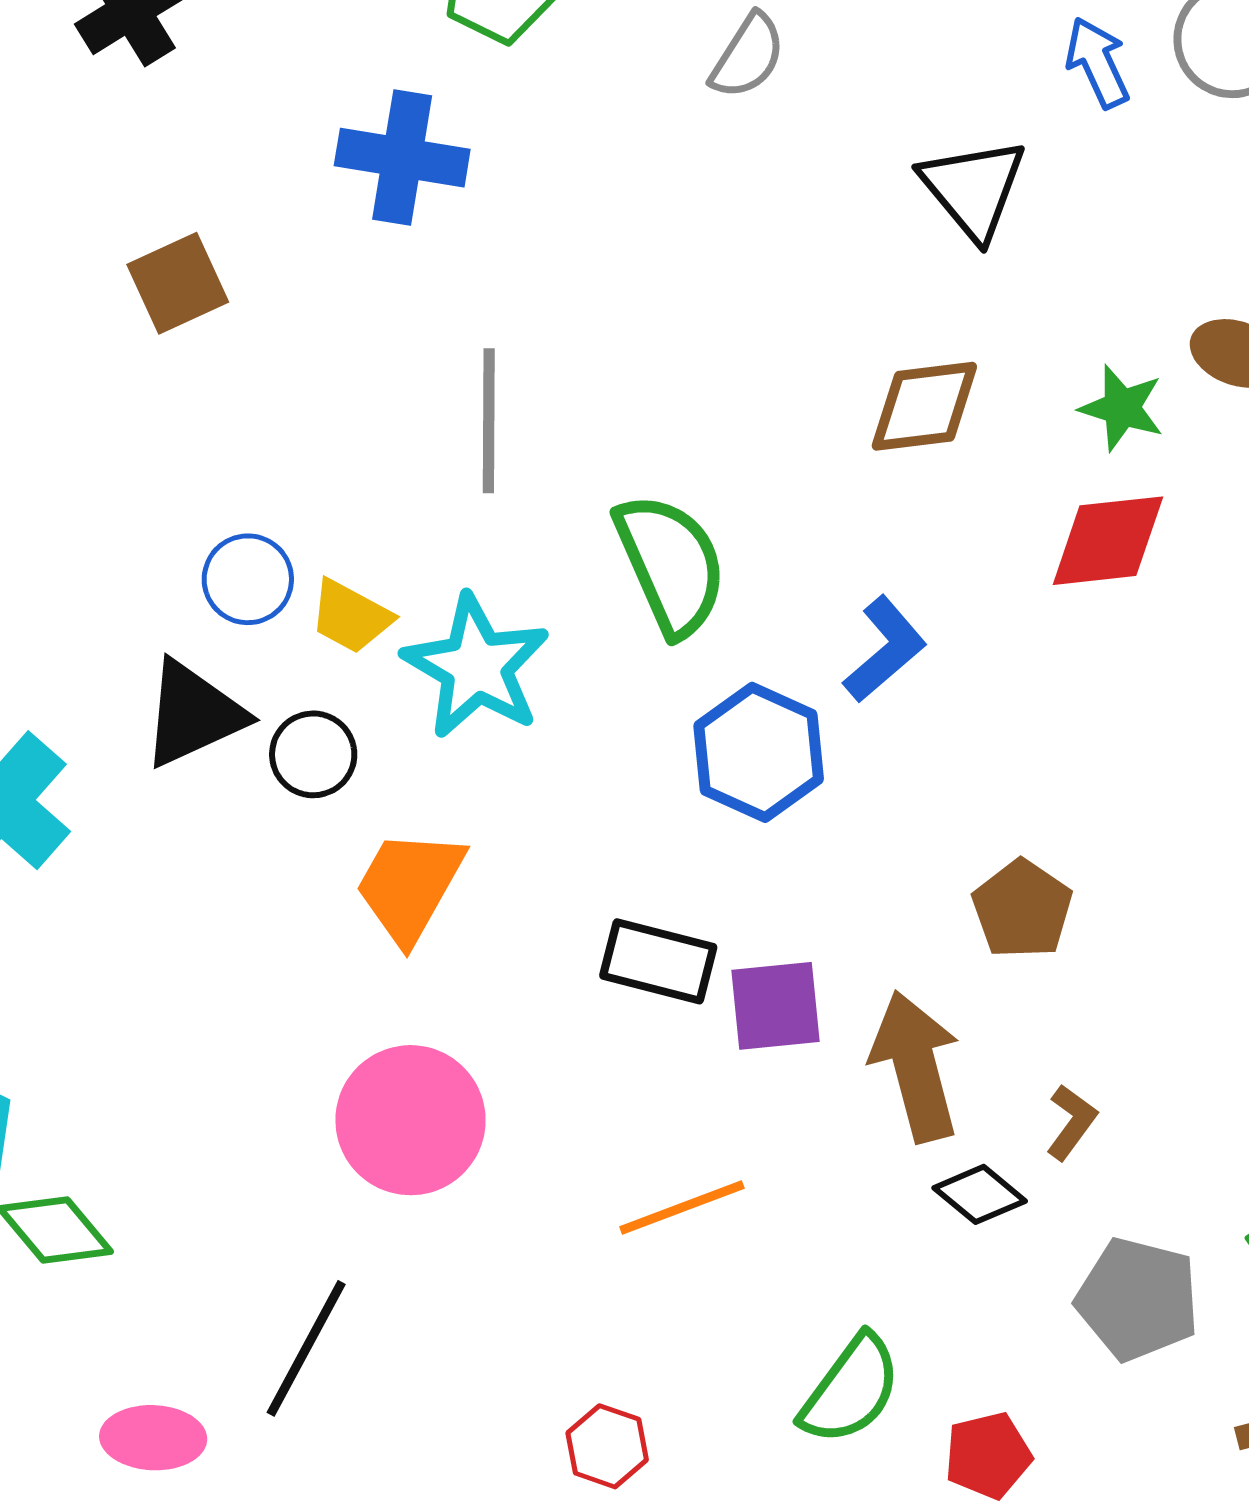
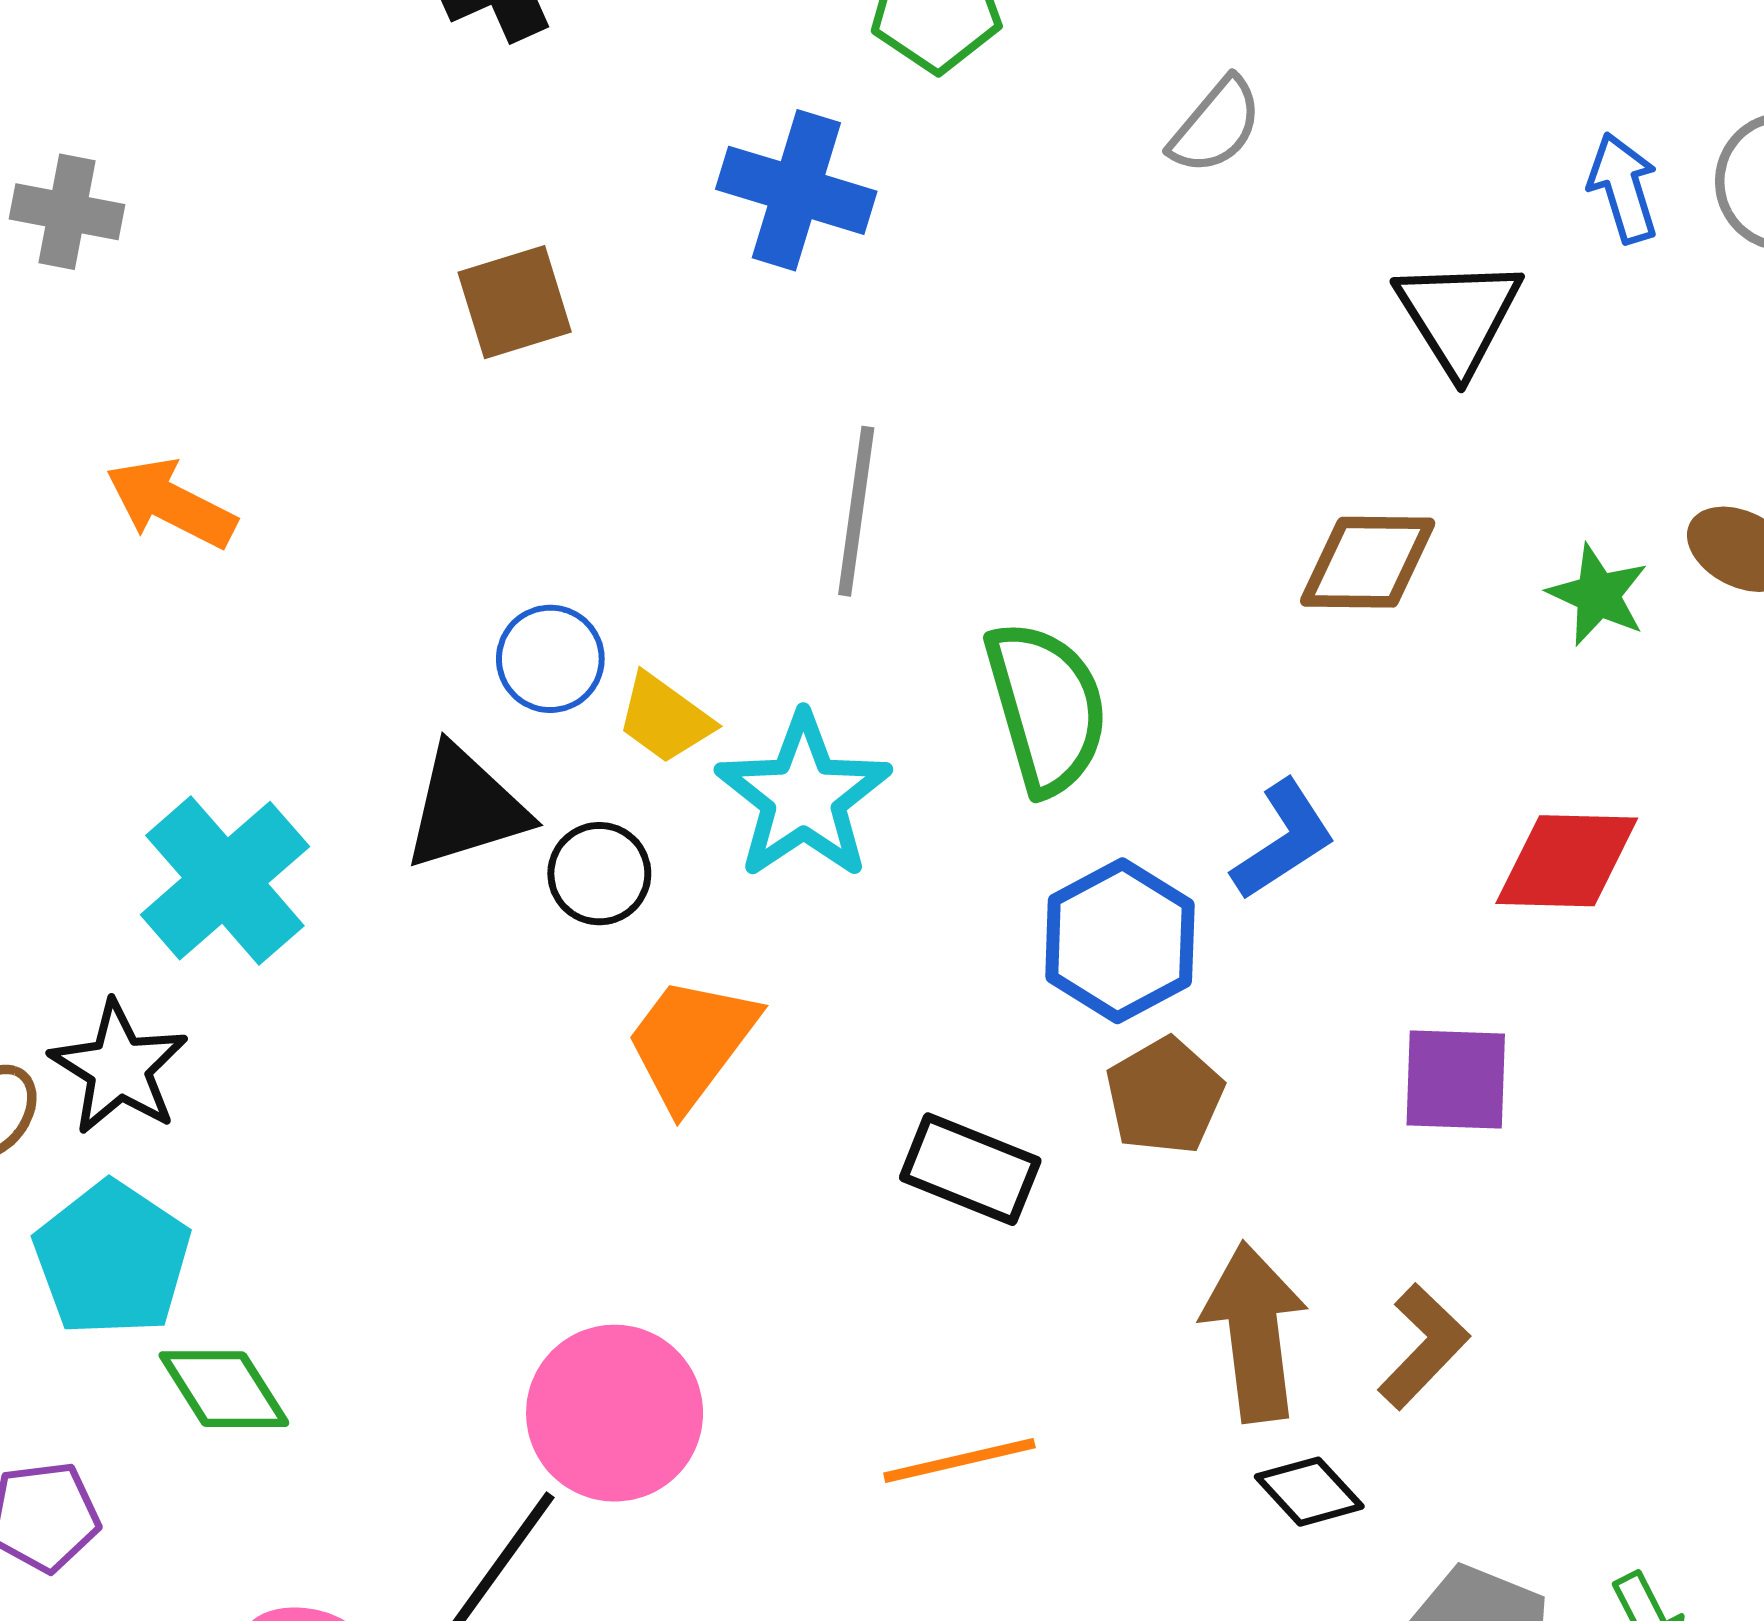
red diamond: (1108, 541) -> (1567, 861), moved
brown pentagon: (1022, 909) -> (1165, 1096), moved
purple square: (776, 1006) -> (1456, 1080), moved
pink circle: (411, 1120) -> (615, 1413), moved
brown L-shape: (1071, 1122) -> (1423, 1346), moved, size x1.4

